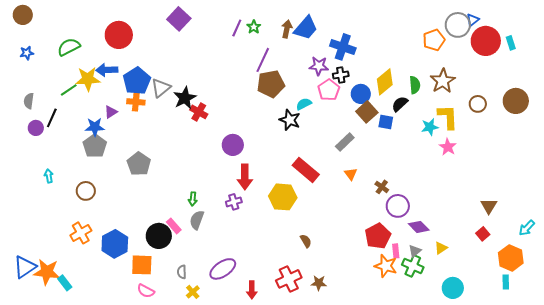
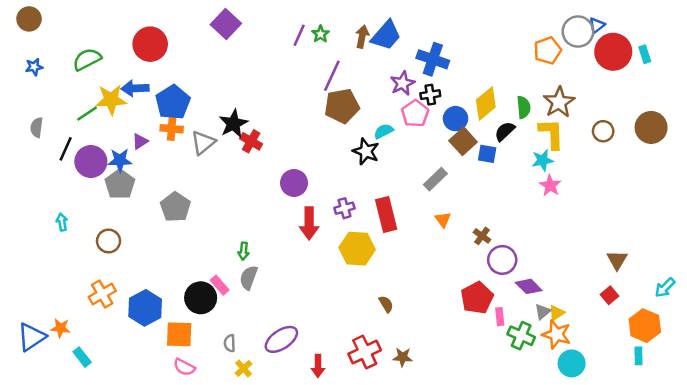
purple star: (319, 66) -> (403, 83), turned -30
gray triangle: (161, 88) -> (203, 143), moved
yellow L-shape: (448, 117) -> (551, 134), moved
purple circle: (36, 128) -> (91, 162), moved, size x1.6
pink star: (448, 147) -> (550, 185), moved
red rectangle: (306, 170) -> (386, 215), turned 36
purple cross: (234, 202) -> (344, 208), moved
gray triangle: (415, 251) -> (543, 312), moved
orange star: (386, 266) -> (556, 334), moved
orange star: (47, 272) -> (61, 328), moved, size x0.6

